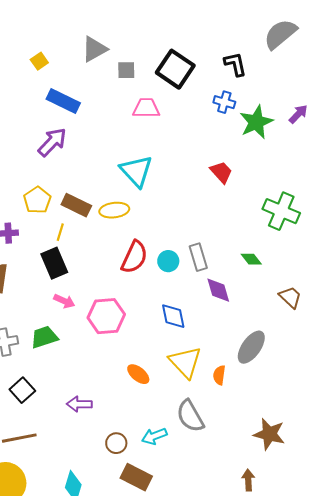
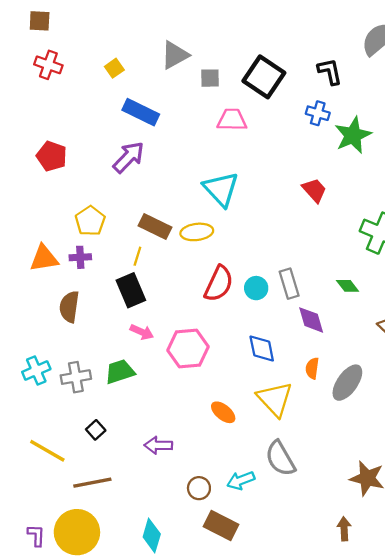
yellow pentagon: (37, 200) -> (90, 221), moved
orange semicircle: (219, 375) -> (312, 368), moved
black square: (22, 390) -> (96, 430), size x0.7

